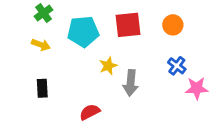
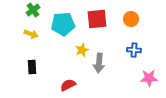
blue cross: (177, 66) -> (134, 50), turned -32
pink star: (197, 88) -> (149, 78), moved

